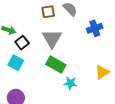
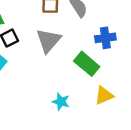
green rectangle: (56, 65) -> (87, 64), moved

